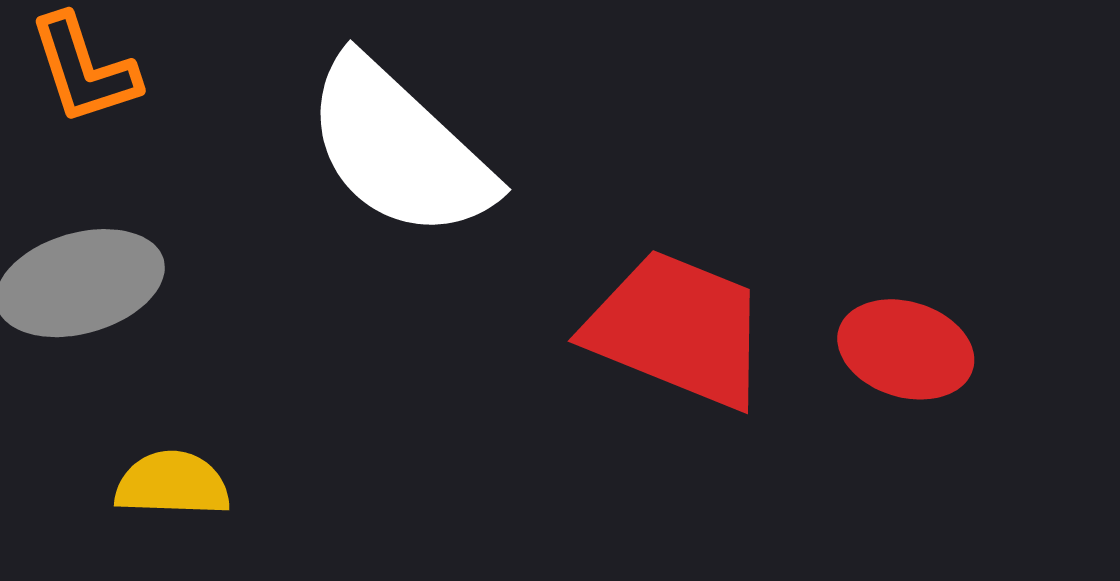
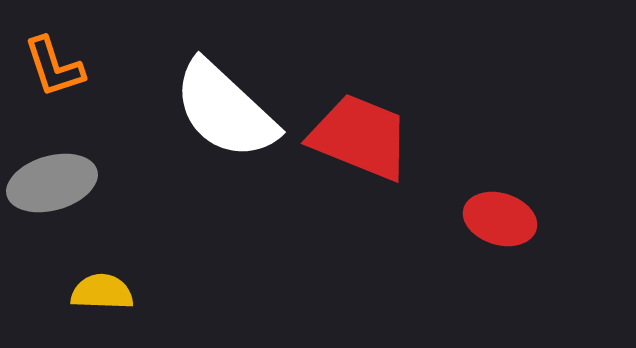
red trapezoid: (677, 329) -> (360, 137), moved

